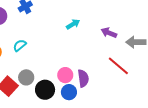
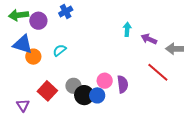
cyan arrow: (73, 24) -> (127, 29), moved, turned -56
gray circle: (26, 77) -> (73, 86), moved
blue circle: (69, 92) -> (97, 95), moved

